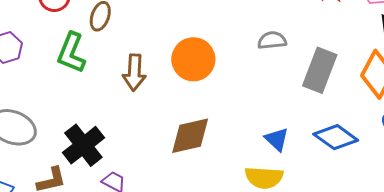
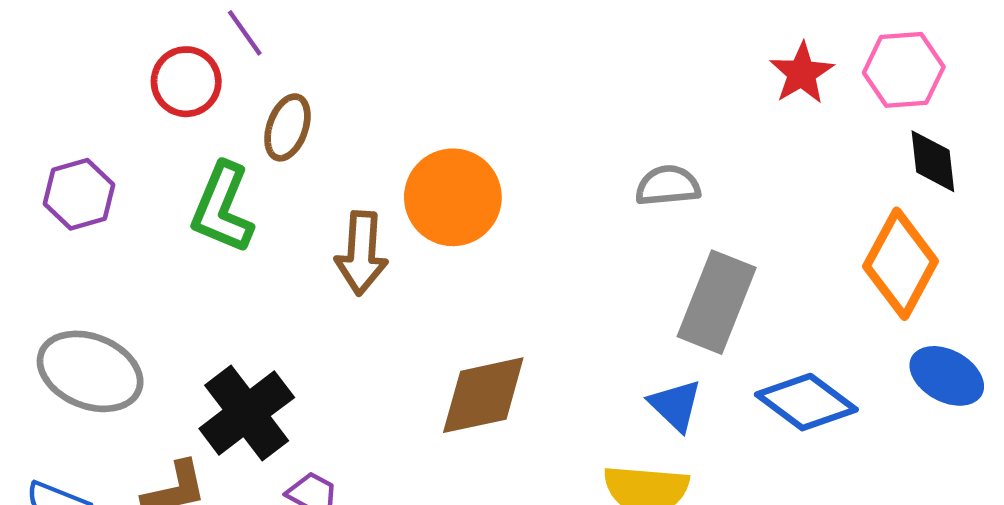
orange circle: (193, 59) -> (453, 197), moved
gray rectangle: (320, 70) -> (717, 302), moved

